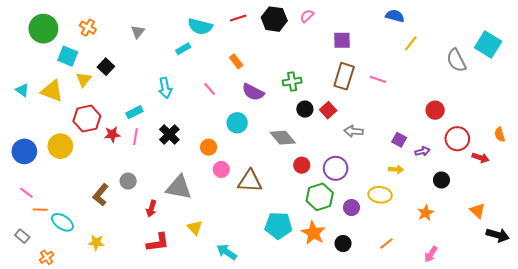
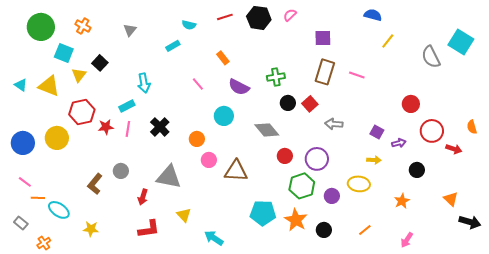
cyan semicircle: (200, 26) -> (189, 25), size x0.6
cyan arrow: (165, 88) -> (144, 83), moved

